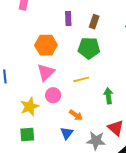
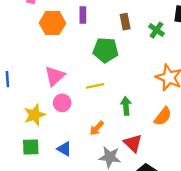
brown rectangle: (94, 22) -> (125, 22), moved, turned -32
orange hexagon: (46, 45) -> (52, 23), moved
orange arrow: (76, 115) -> (97, 128), moved, turned 96
blue triangle: (67, 133) -> (64, 149), moved, turned -40

